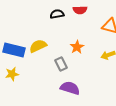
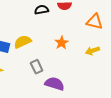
gray rectangle: (61, 64) -> (37, 67), moved

